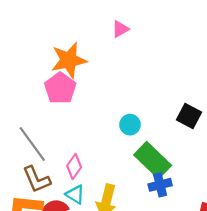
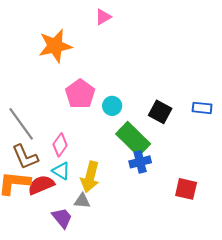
pink pentagon: (60, 88) -> (80, 94), moved
black square: (189, 116) -> (160, 112), moved

